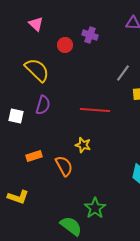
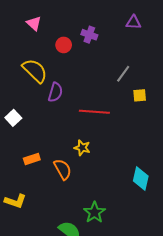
purple semicircle: (43, 105) -> (55, 92), moved
white square: (16, 116) -> (13, 118), turned 35

